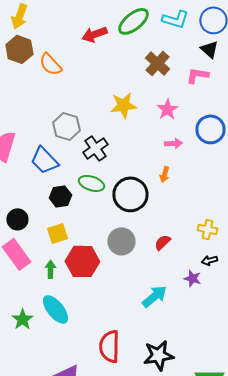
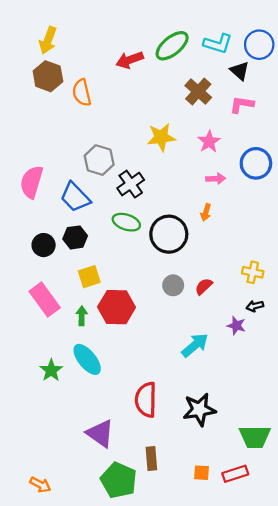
black triangle: (209, 49) -> (240, 71), moved
orange semicircle: (50, 64) -> (82, 93), turned 30
black hexagon: (60, 196) -> (75, 237), moved
black circle: (17, 219) -> (44, 245), moved
gray circle: (121, 241) -> (173, 285), moved, size x0.7

